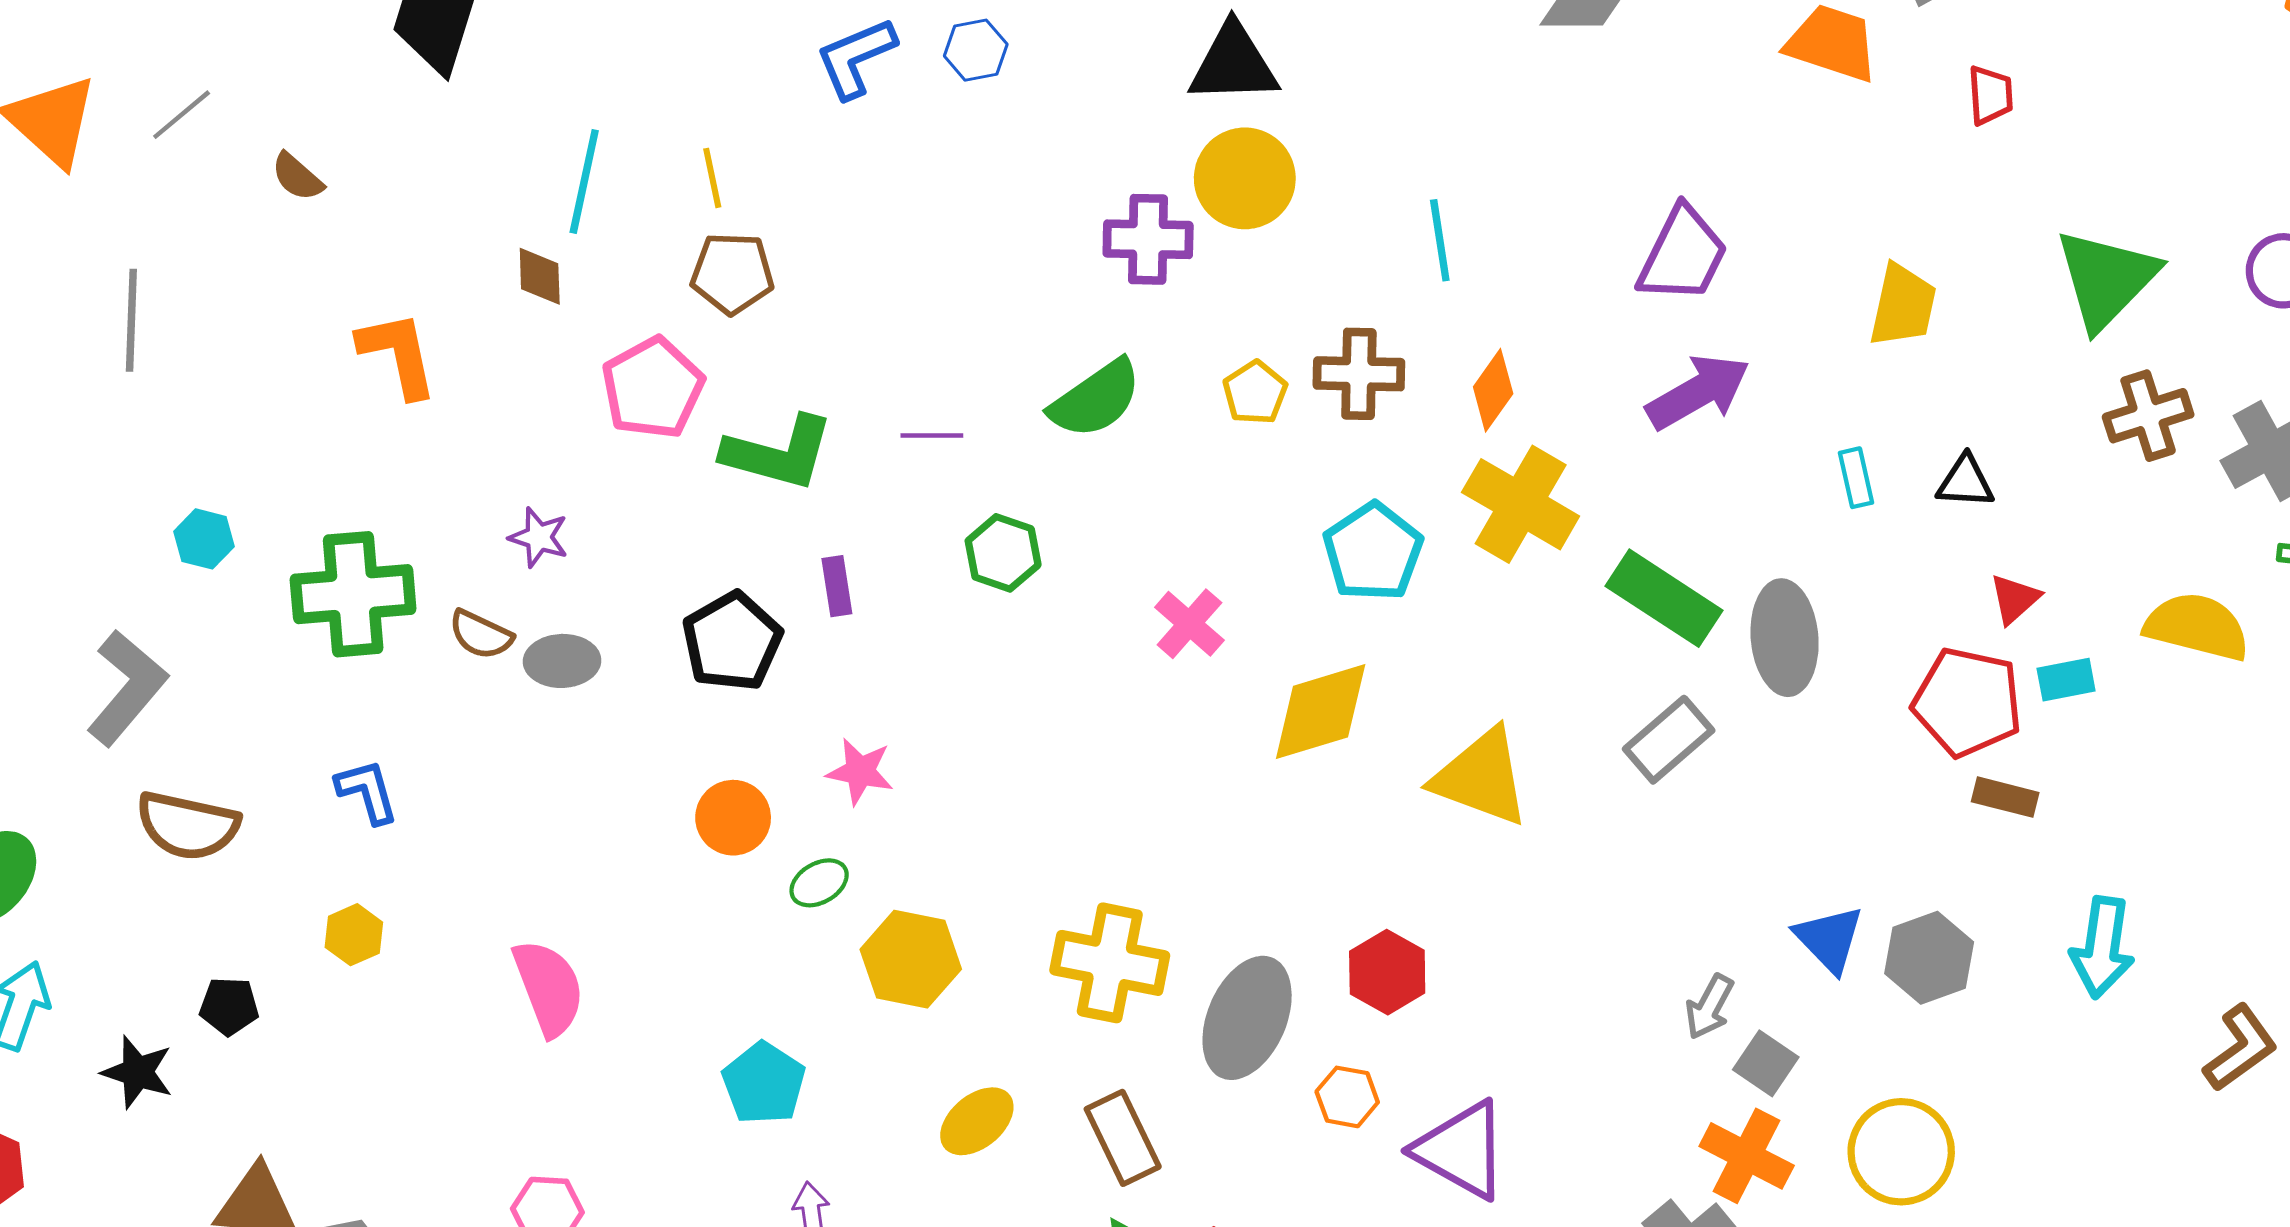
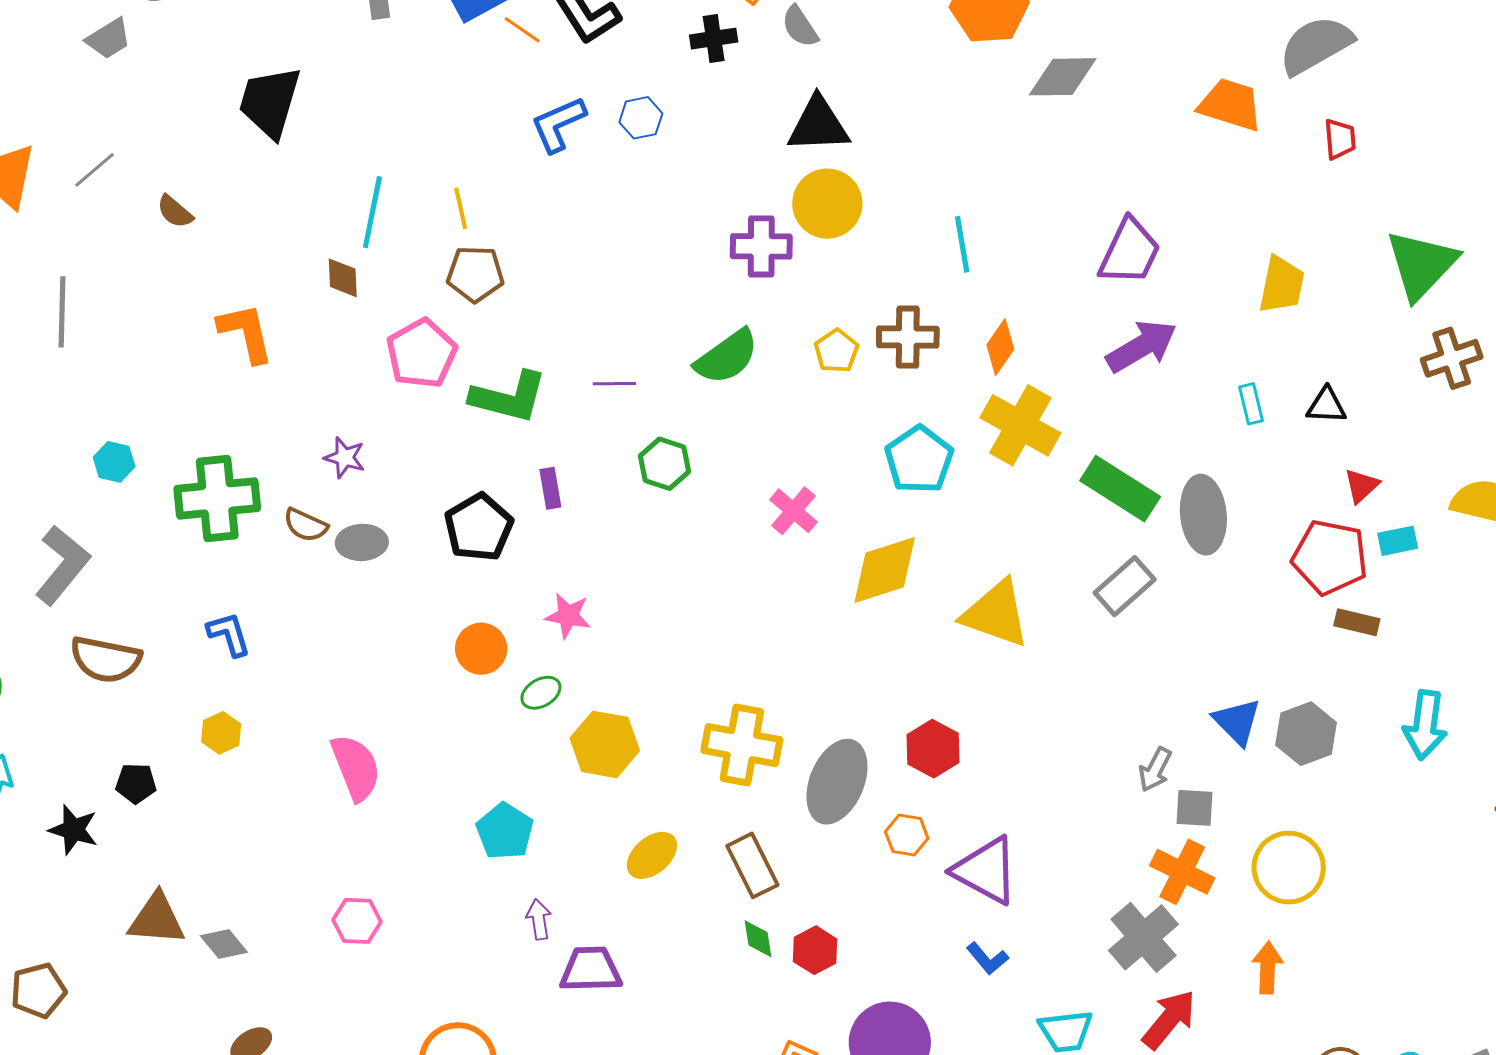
gray square: (1766, 1063) -> (1195, 808), turned -30

